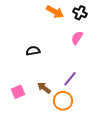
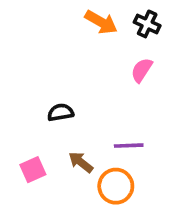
black semicircle: (33, 51) -> (61, 112), moved
purple line: (70, 79) -> (129, 146), turned 49

